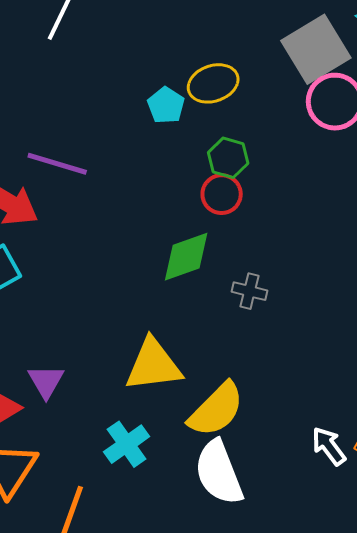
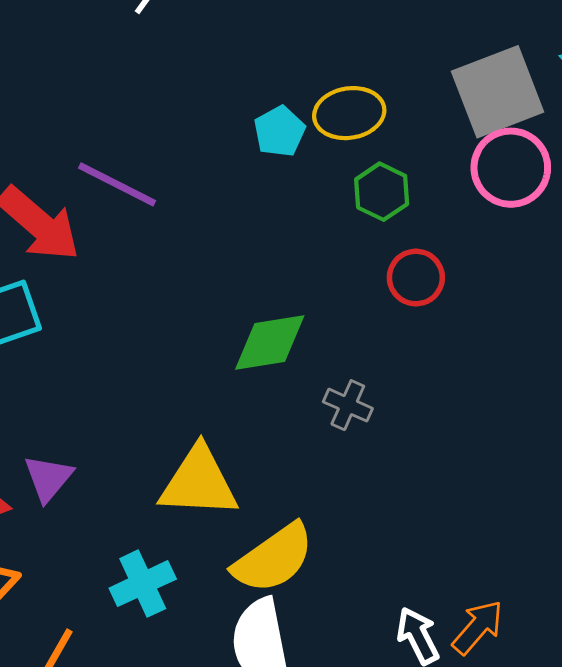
green hexagon: (228, 158) -> (382, 192), moved
red circle: (222, 194) -> (416, 278), moved

